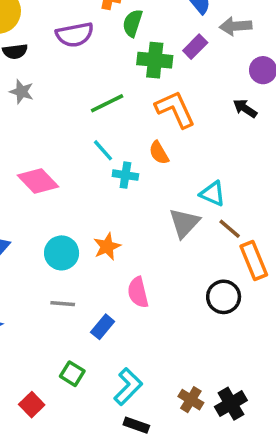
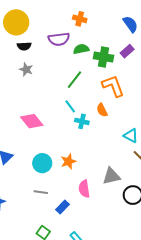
green semicircle: (133, 23) -> (81, 49), moved, turned 56
green line: (107, 103) -> (74, 80), turned -30
gray triangle: (184, 223) -> (111, 176), moved, turned 30

